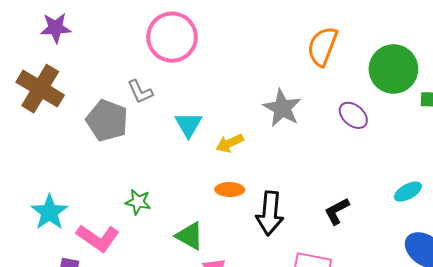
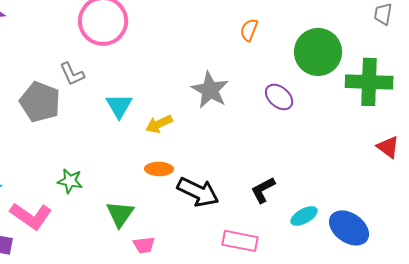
orange semicircle: (322, 46) -> (249, 30), size x0.6
cyan ellipse: (408, 192) -> (304, 216), moved
black arrow: (270, 213) -> (198, 192), turned -69
green triangle: (190, 236) -> (120, 214), turned 36

